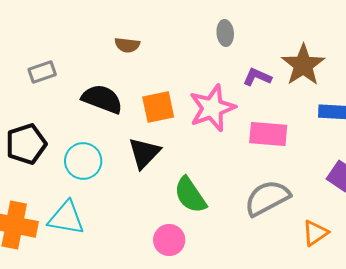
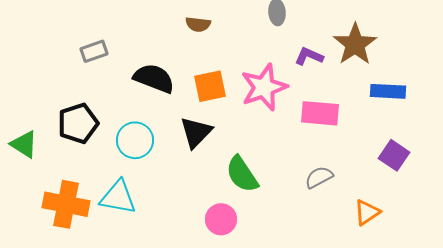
brown semicircle: (127, 45) -> (198, 24), moved
gray semicircle: (267, 198) -> (319, 177), size x0.6

